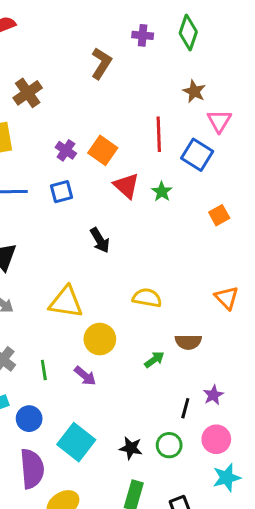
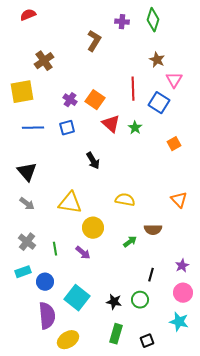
purple star: (213, 395) -> (182, 266), moved
pink circle: (216, 439) -> (183, 293), moved
cyan star: (227, 478) -> (179, 322), turned 30

